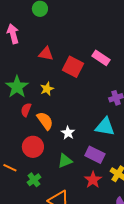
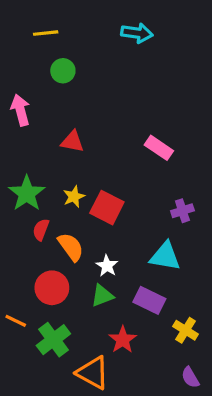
red square: (73, 67) -> (107, 208), moved
green triangle: (65, 161) -> (102, 296), moved
green cross: (34, 180) -> (53, 340), size x1.5
red star: (93, 180) -> (123, 340), moved

